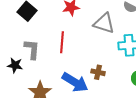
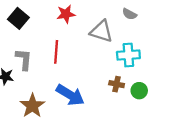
brown cross: (98, 72) -> (117, 84), moved

